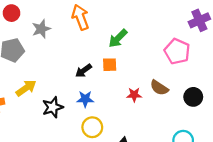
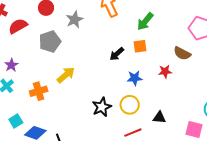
brown semicircle: (159, 88) -> (182, 53), moved
blue star: (85, 99) -> (135, 78), moved
black star: (53, 107) -> (102, 107), moved

